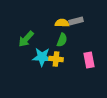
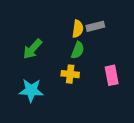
yellow semicircle: (62, 23) -> (78, 29), turned 96
cyan star: (42, 57) -> (31, 90), moved

